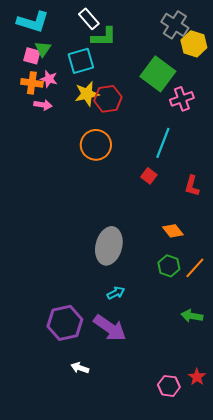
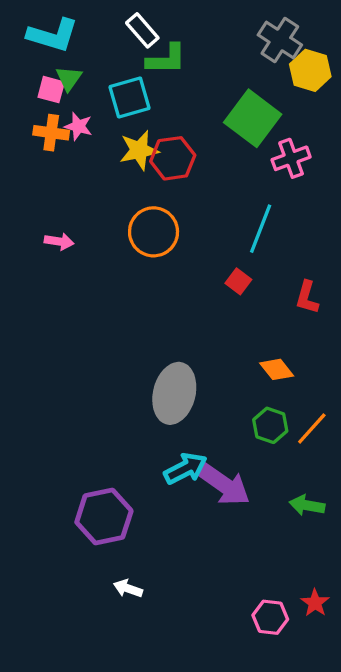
pink arrow: (43, 105) -> (59, 241), moved
cyan arrow: (116, 293) -> (185, 469), size x1.5
purple arrow: (110, 328) -> (224, 485), moved

